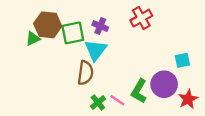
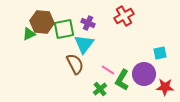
brown semicircle: (85, 73) -> (75, 64), turned -35
red star: (188, 99) -> (165, 87), turned 30
pink line: (117, 100) -> (108, 70), moved
green cross: (98, 103) -> (100, 89), moved

